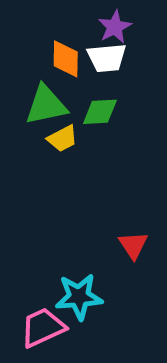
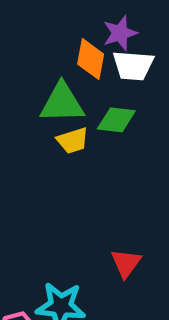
purple star: (115, 27) -> (120, 33), moved

